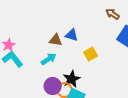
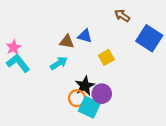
brown arrow: (113, 14) -> (122, 16), moved
purple circle: (53, 86) -> (102, 94), moved

